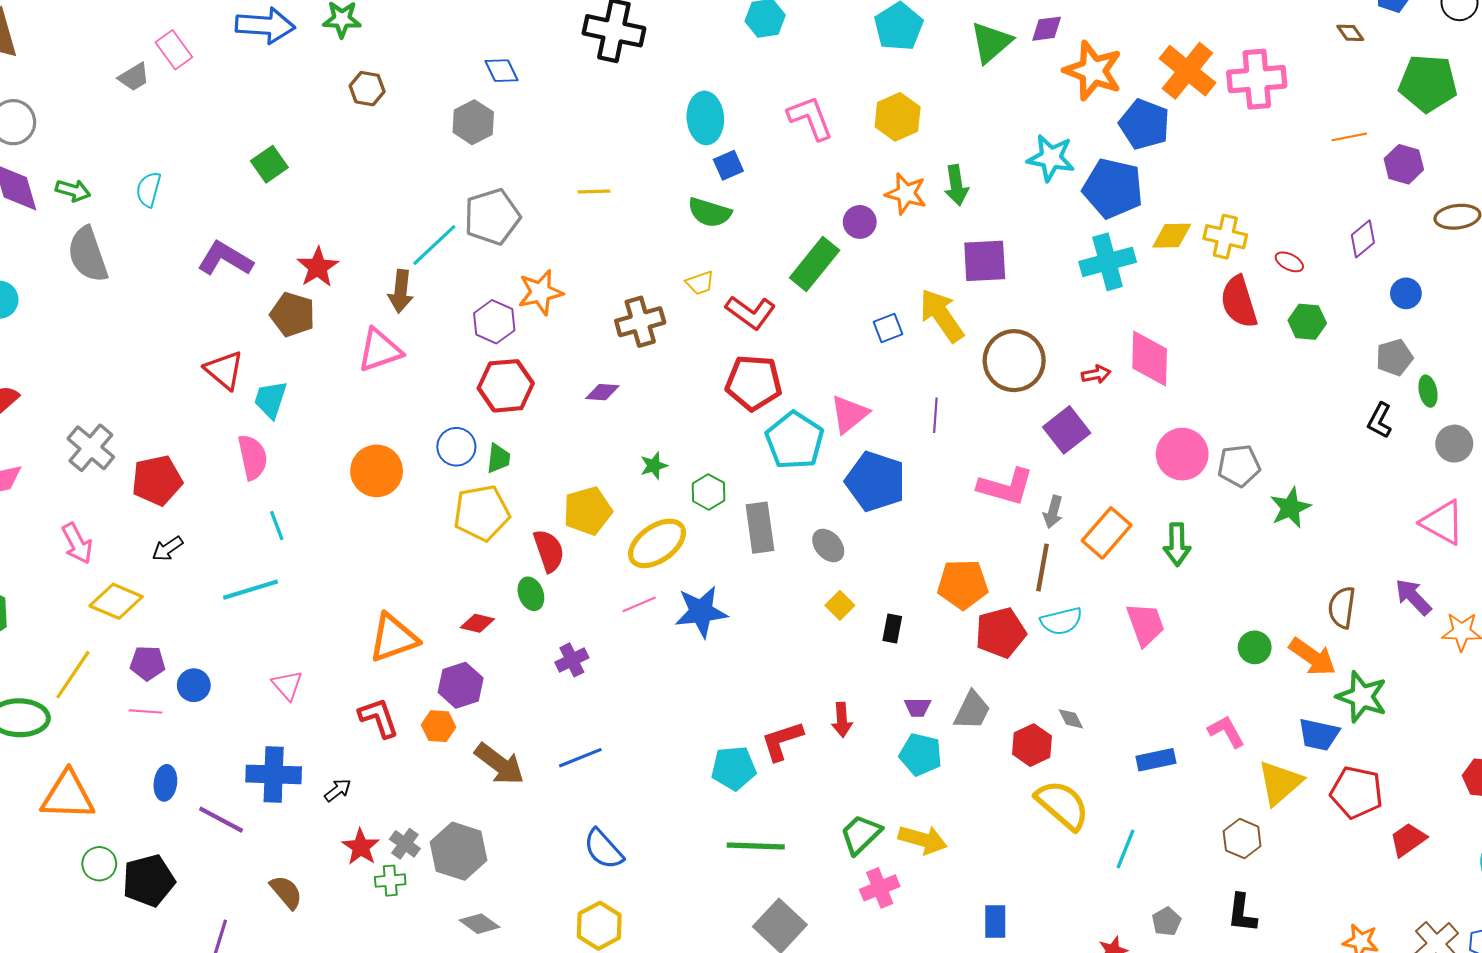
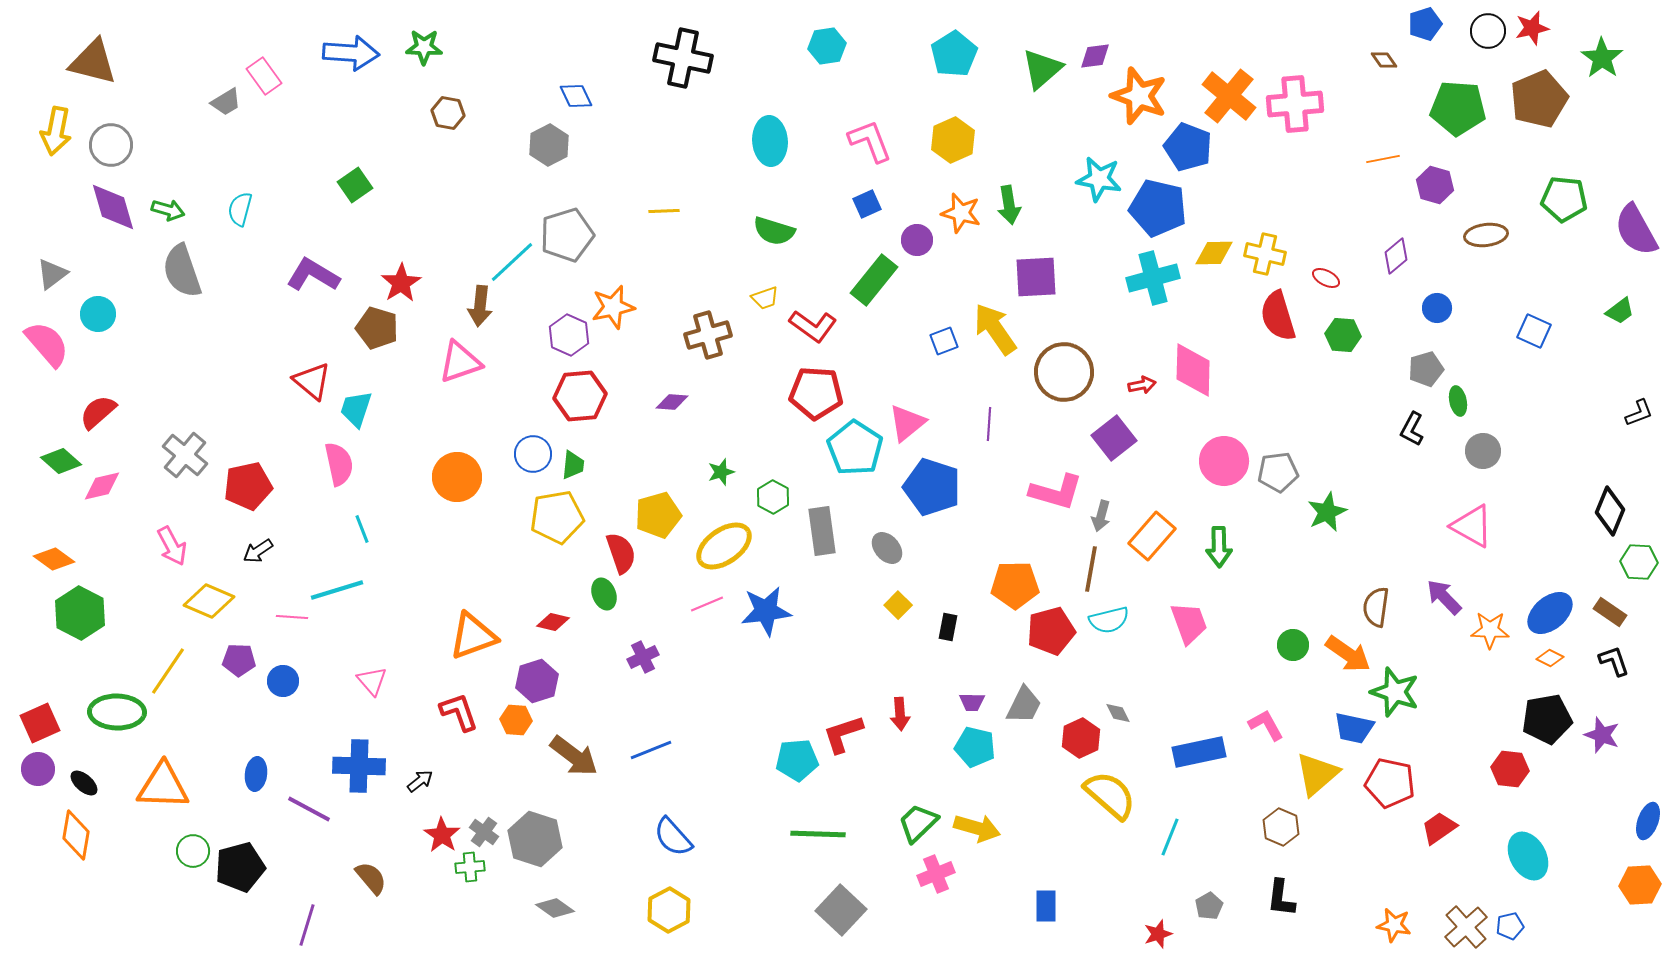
blue square: (728, 165) -> (867, 204), moved
pink line: (145, 711) -> (292, 617), moved
blue rectangle: (1156, 760) -> (1199, 752), size x1.4

